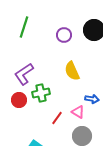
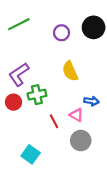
green line: (24, 27) -> (19, 24), turned 45
red line: (57, 118) -> (54, 121), turned -64

